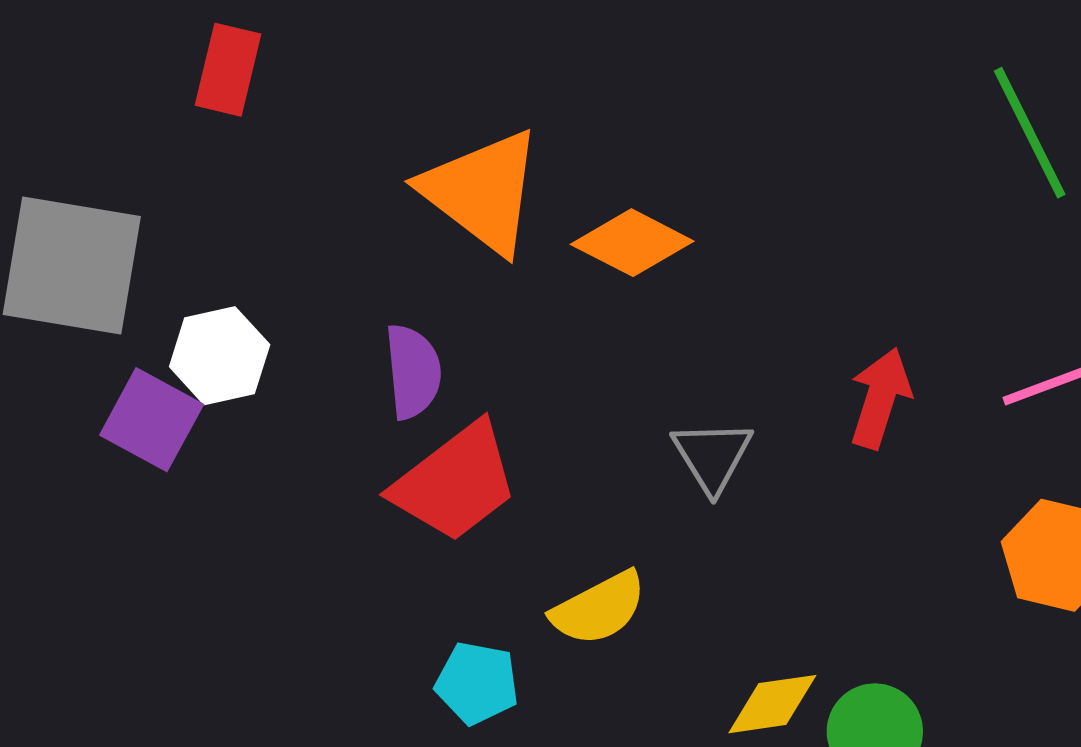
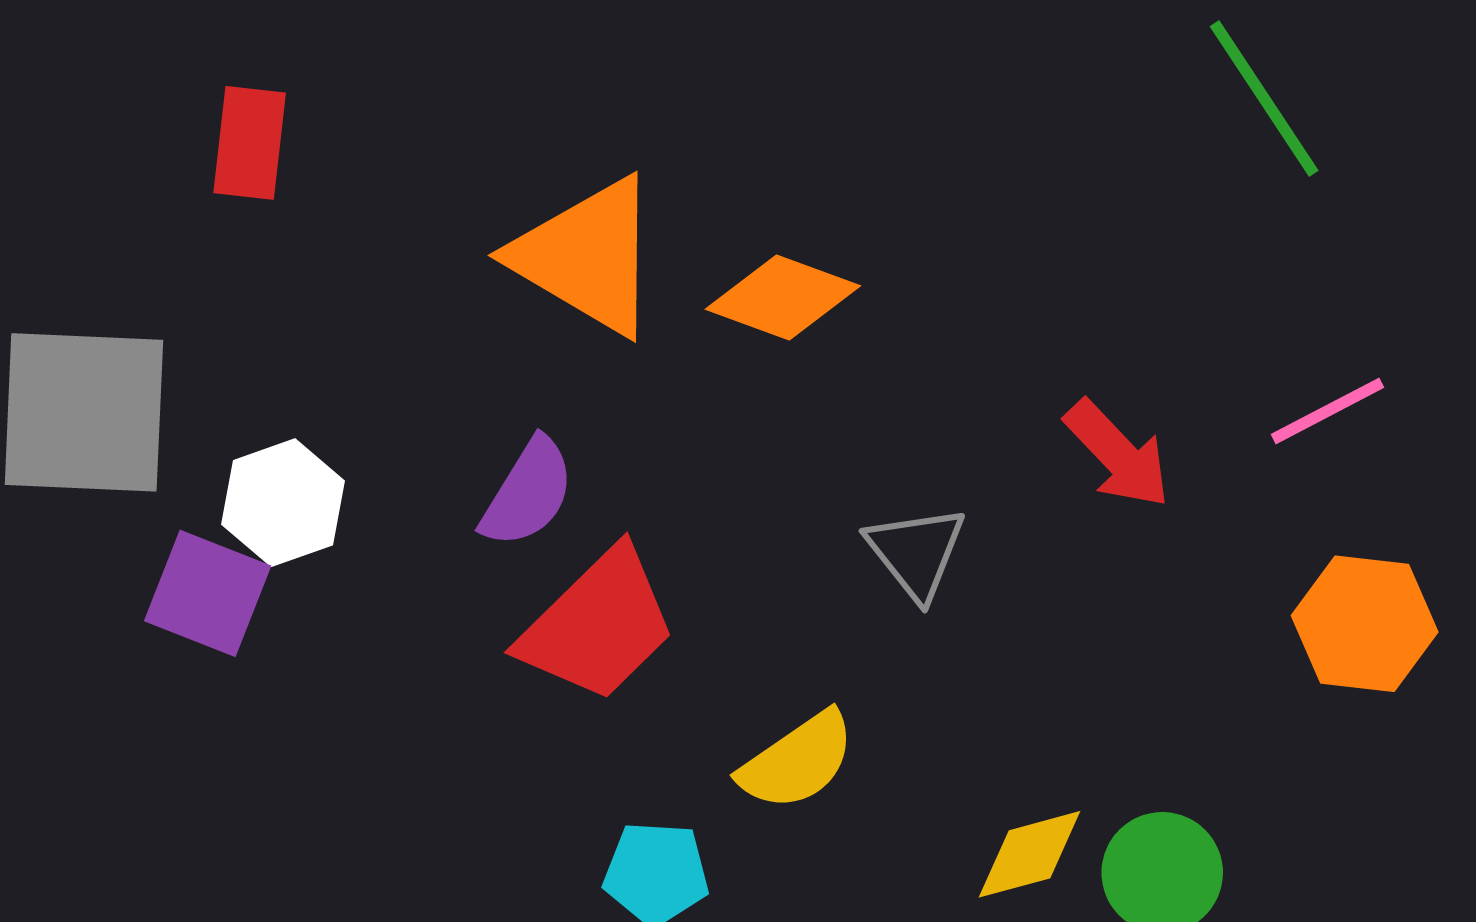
purple semicircle: (413, 372) -> (528, 493), turned 44
red arrow: (880, 398) -> (1118, 454), turned 126

